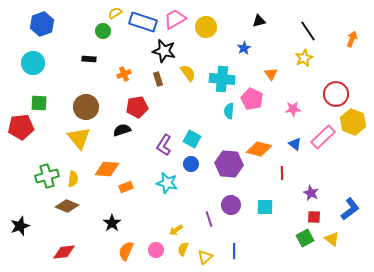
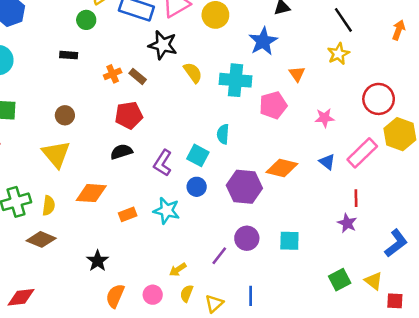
blue star: (244, 48) -> (263, 41), size x1.6
brown rectangle: (158, 79) -> (138, 76), moved, turned -32
pink pentagon: (252, 99) -> (273, 105), turned 30
brown circle: (86, 107) -> (65, 115), size x0.6
cyan semicircle: (229, 111) -> (223, 134), moved
black semicircle: (122, 130) -> (121, 152), moved
red line: (282, 173) -> (356, 198), moved
orange rectangle: (126, 187) -> (128, 214), moved
red square: (314, 217) -> (395, 301), moved
purple line: (209, 219) -> (219, 256), turned 56
red diamond: (64, 252) -> (21, 297), moved

